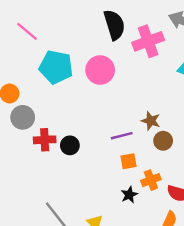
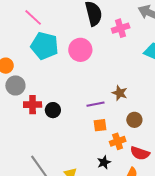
pink line: (27, 31) -> (33, 17), moved
pink cross: (148, 41) -> (121, 28), size x0.7
brown circle: (163, 141) -> (134, 120), moved
black star: (129, 195) -> (104, 162), moved

